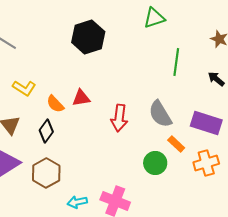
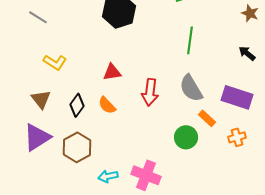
green line: (176, 62) -> (190, 40), moved
orange semicircle: (55, 104) -> (107, 105), moved
orange cross: (206, 163) -> (237, 137), size x0.7

